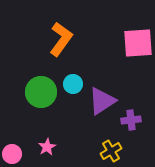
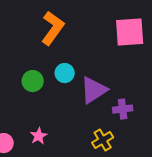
green circle: (41, 92) -> (33, 81), size x0.7

